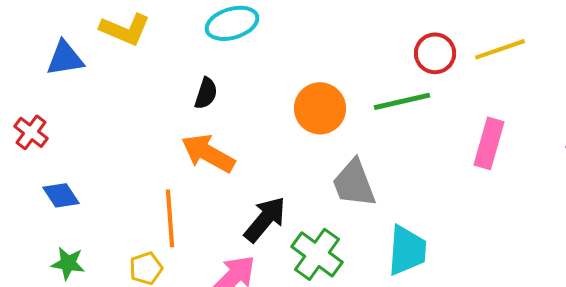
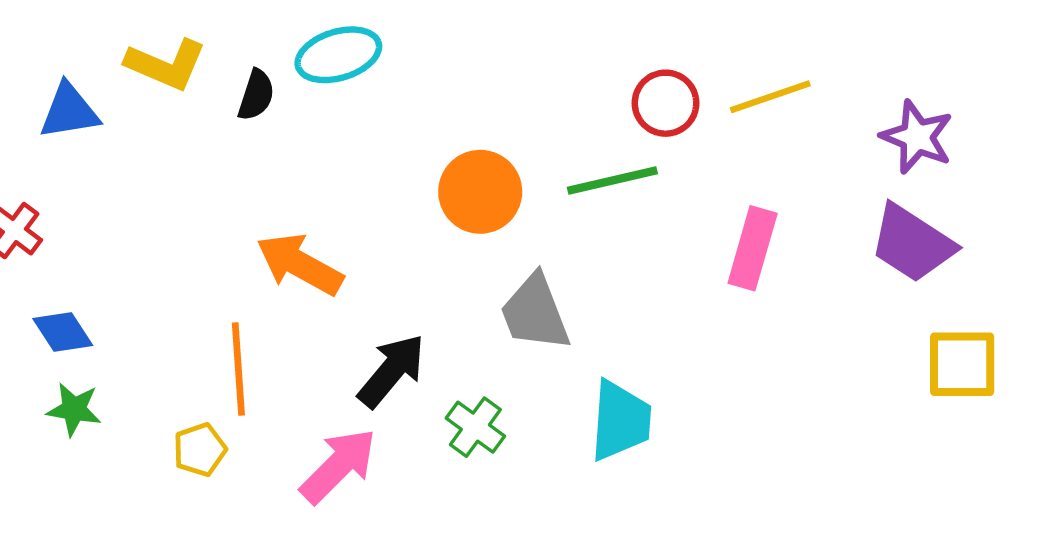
black semicircle: (206, 93) -> (256, 95), moved
green cross: (317, 254) -> (475, 427), size x0.7
green star: (68, 263) -> (74, 409), moved

